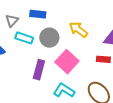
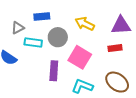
gray triangle: (12, 21) -> (18, 28), turned 32

